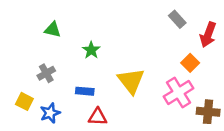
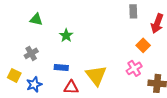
gray rectangle: (177, 19) -> (133, 11), turned 40
yellow triangle: (131, 81) -> (96, 75), moved
pink cross: (179, 92) -> (134, 68), size x0.7

